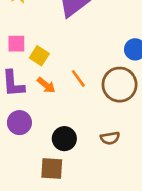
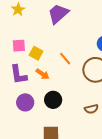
orange line: (78, 78) -> (65, 59), moved
black circle: (64, 139) -> (53, 100), moved

